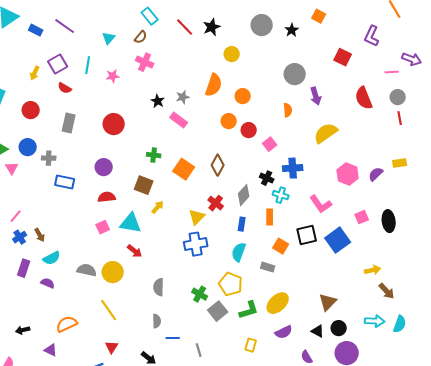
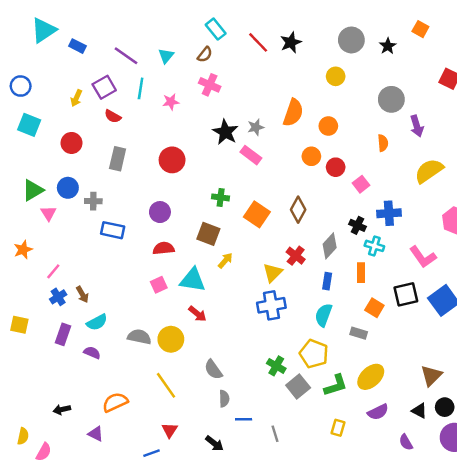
purple line: (65, 26) -> (126, 56), moved
yellow circle: (232, 54) -> (336, 76), moved
black star: (158, 101) -> (225, 132), size x1.5
gray semicircle: (159, 287) -> (213, 370), moved, turned -36

